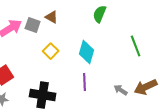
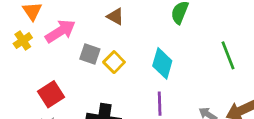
gray square: (33, 25) -> (90, 54), moved

